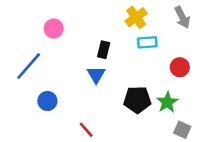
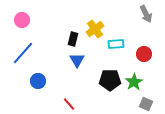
yellow cross: (136, 17) -> (95, 29), moved
pink circle: (54, 29) -> (22, 20), moved
cyan rectangle: (147, 42) -> (116, 44), moved
black rectangle: (104, 50) -> (73, 39), moved

